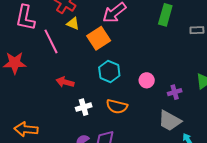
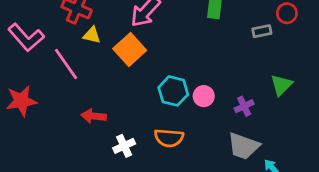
pink L-shape: (25, 18) -> (26, 37), turned -44
gray rectangle: (197, 30) -> (262, 31), moved
cyan hexagon: (109, 71) -> (173, 91), moved

